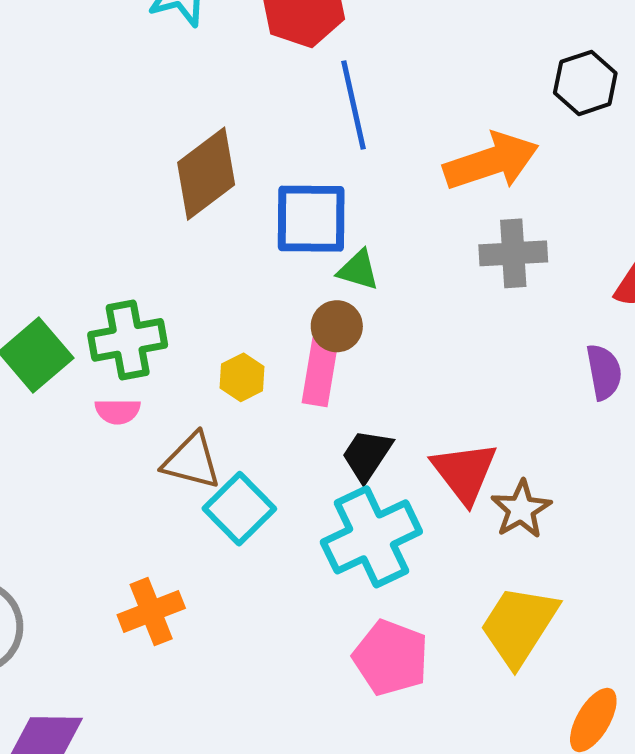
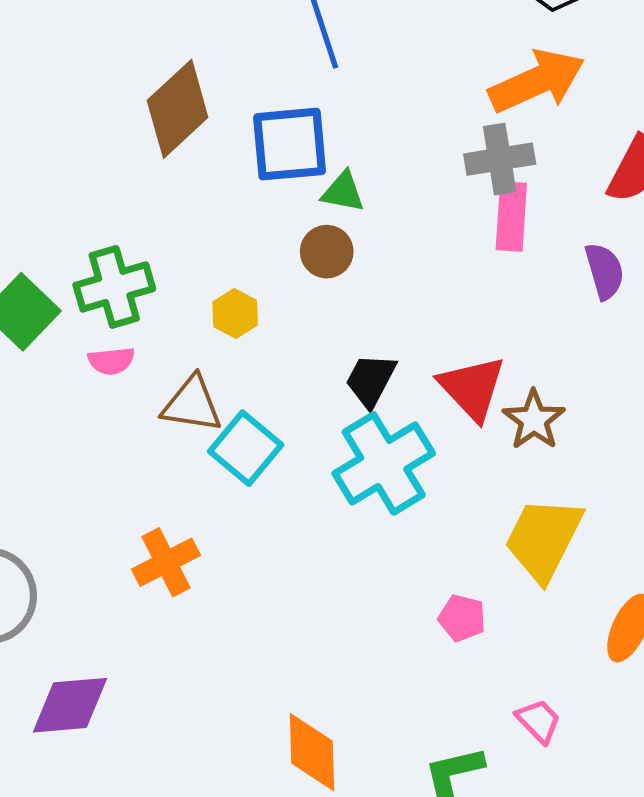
orange arrow: (491, 161) -> (537, 81), moved
pink rectangle: (320, 372) -> (511, 217), moved
pink pentagon: (391, 658) -> (462, 618), moved, size x0.6

